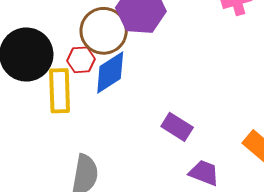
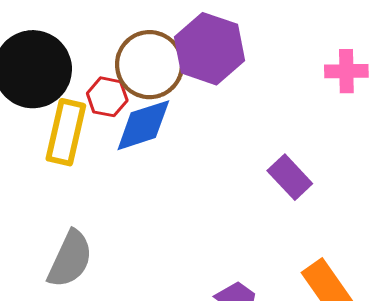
purple rectangle: (177, 127) -> (290, 177), moved

